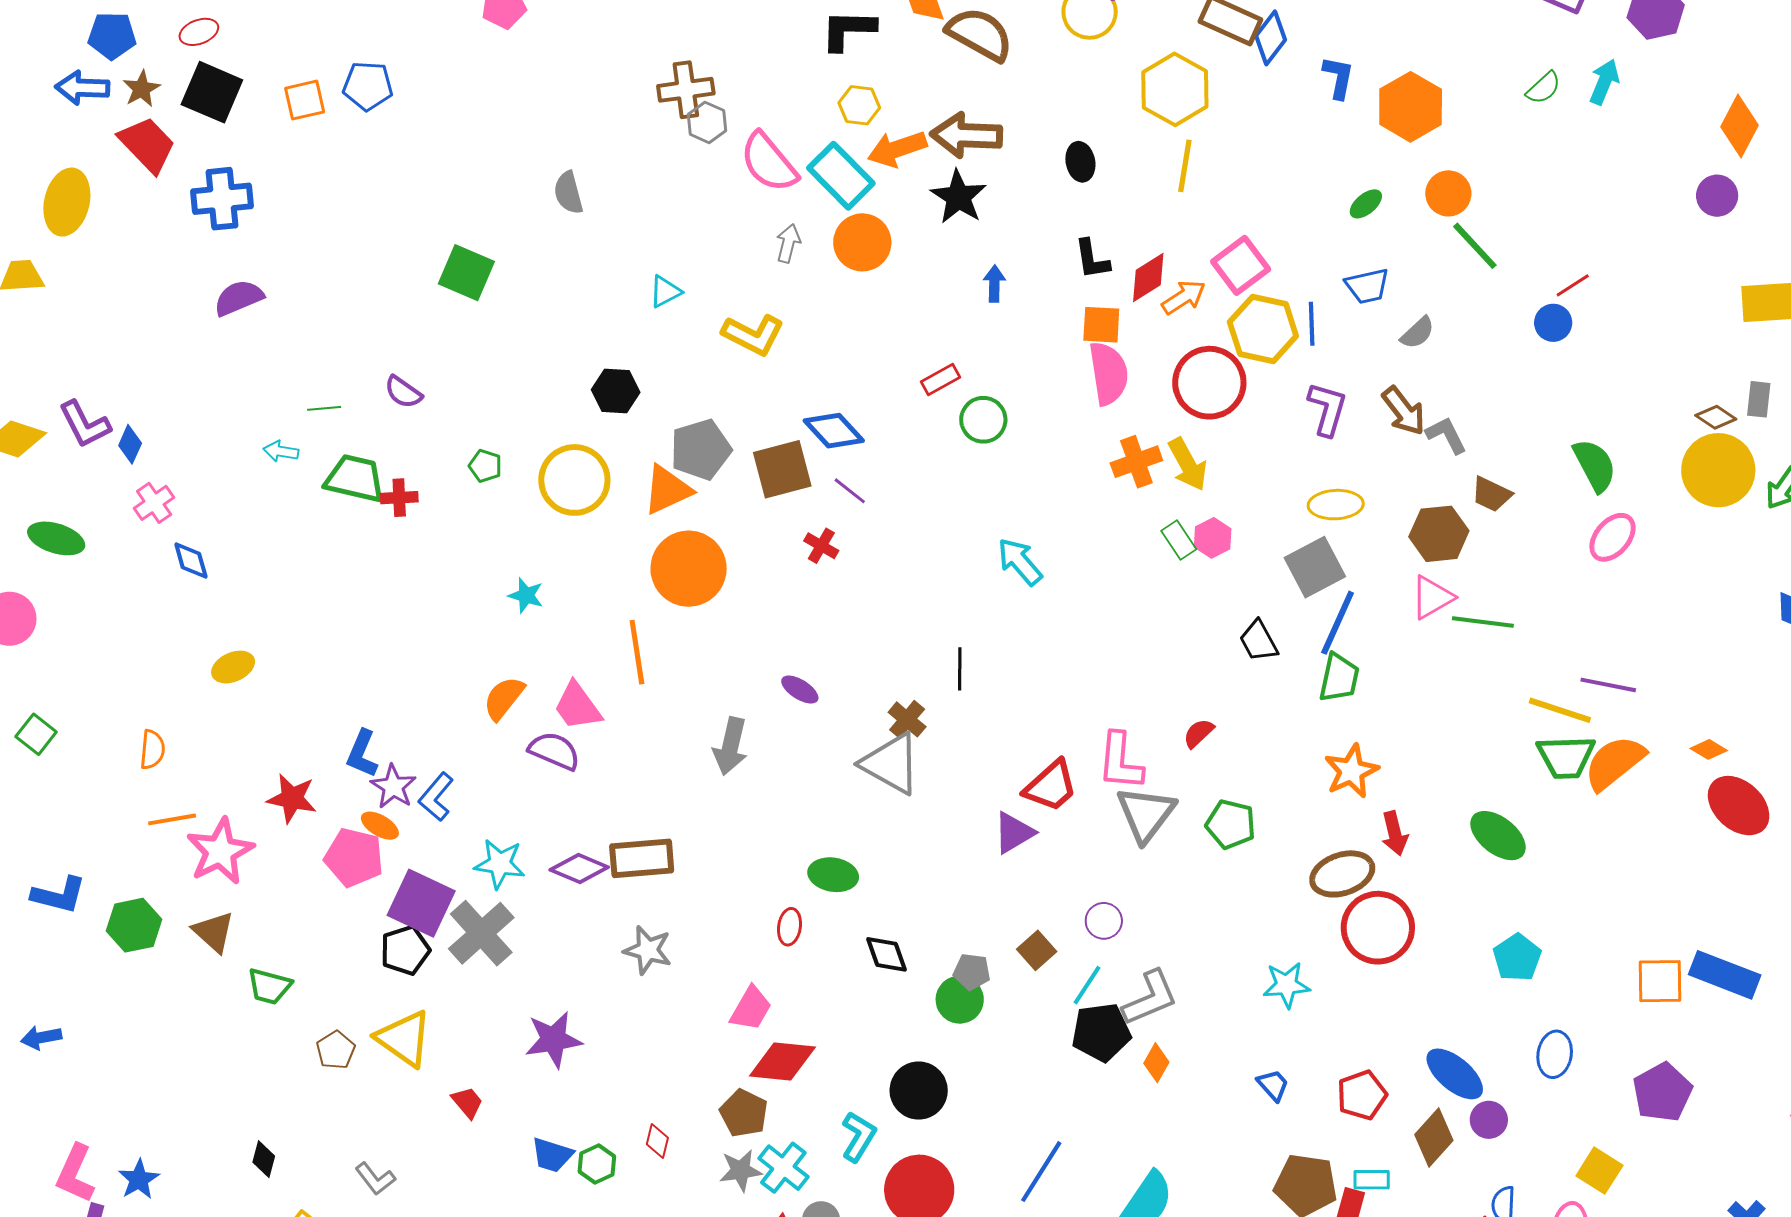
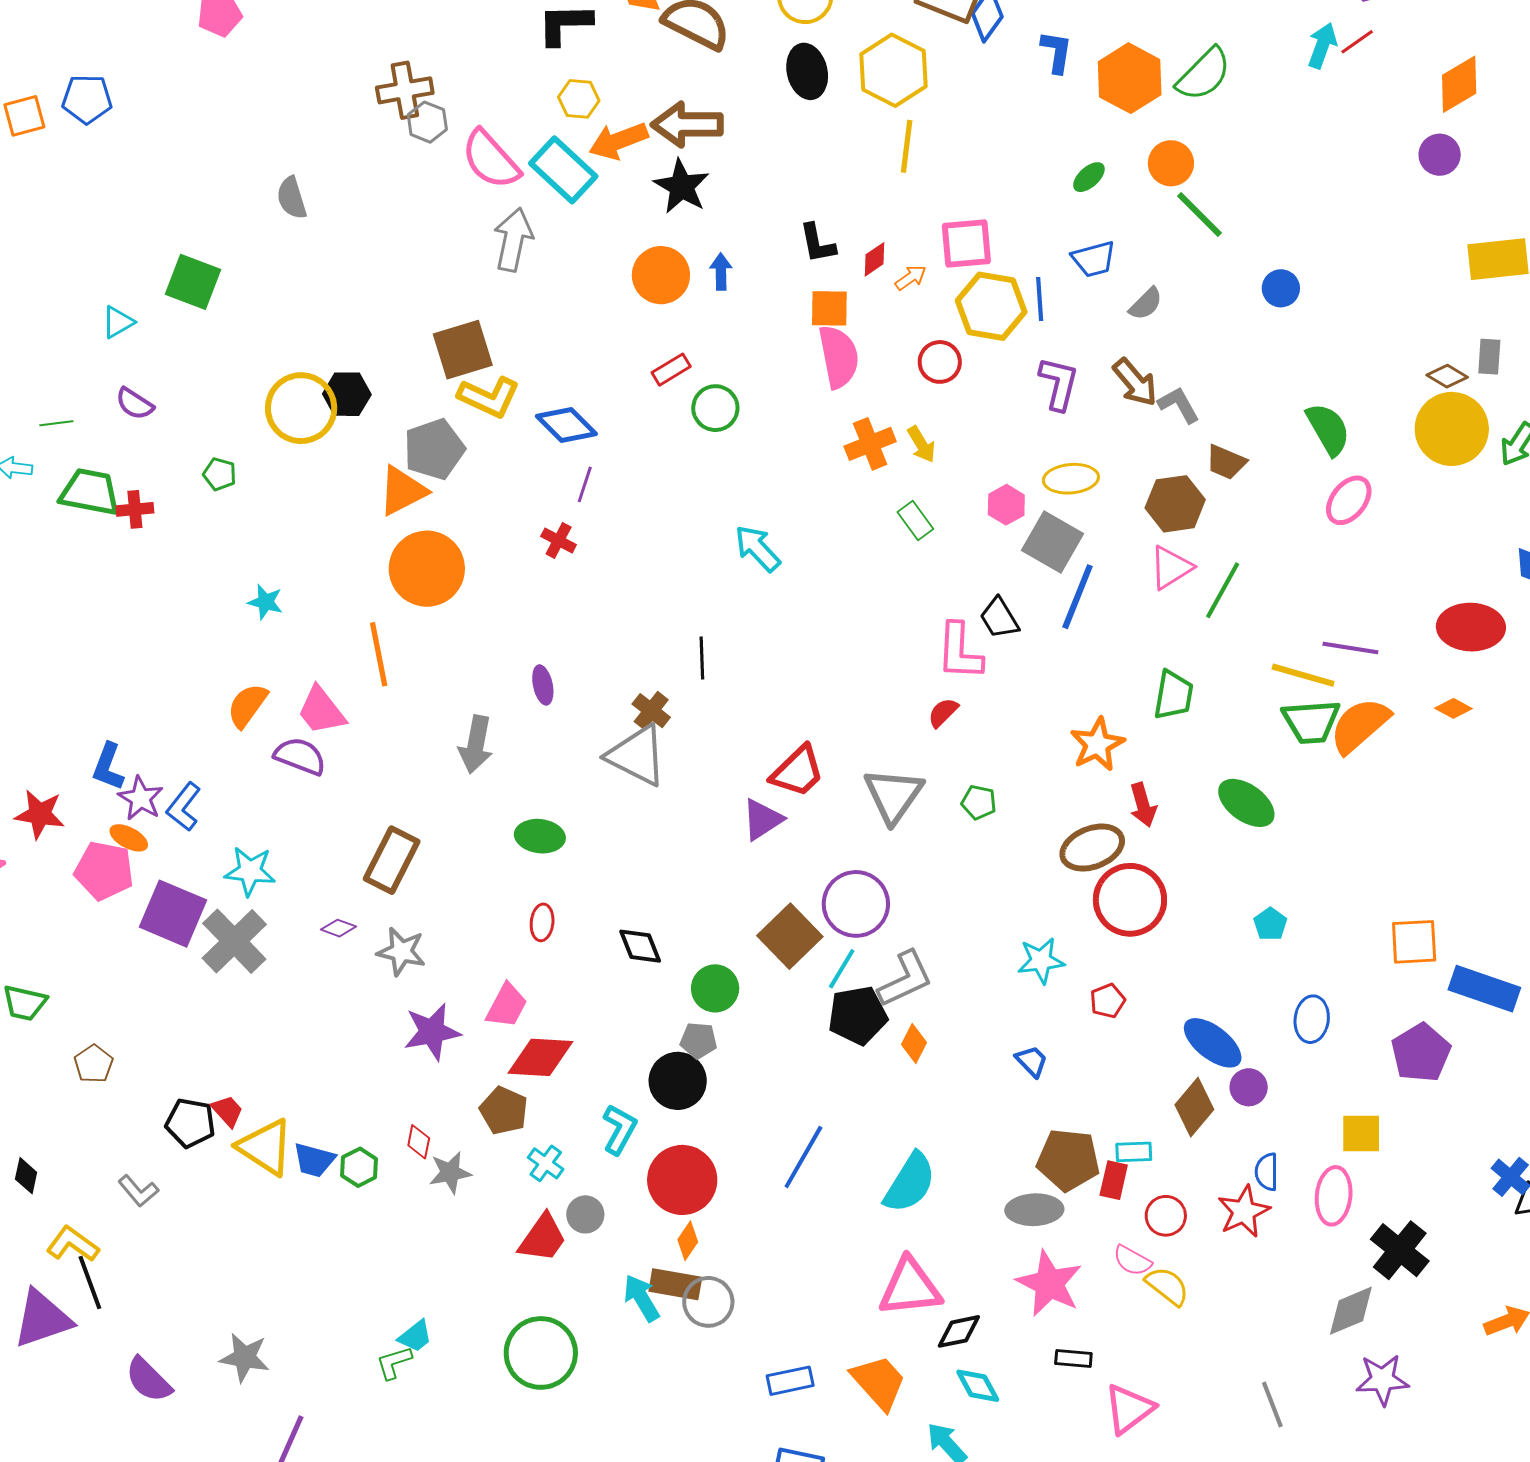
green semicircle: (1544, 88) -> (1204, 74), moved, size x1.6
orange diamond: (1740, 126) -> (1459, 84), turned 34
black ellipse: (1080, 162) -> (807, 71), moved, size x1.4
orange circle: (862, 242) -> (661, 275), moved
gray arrow: (788, 243) -> (513, 240), size x1.6
pink square: (1241, 265) -> (966, 243), turned 34
red diamond: (1148, 278) -> (874, 259), size x0.7
red line: (1573, 285) -> (1357, 42), moved
cyan triangle: (665, 292) -> (118, 322), moved
orange arrow: (1184, 297) -> (911, 278), size x0.7
yellow L-shape: (753, 335) -> (489, 397), moved
red circle: (1209, 383) -> (940, 362), size x0.6
yellow arrow: (1188, 464) -> (921, 444), size x0.7
brown square: (782, 469) -> (463, 350), moved
yellow circle: (574, 480) -> (301, 408), moved
purple line: (850, 491) -> (585, 484), turned 72
pink hexagon: (1213, 538) -> (1006, 505), moved
gray square: (1315, 567) -> (1053, 542), turned -30
green line: (1483, 622) -> (1223, 590), turned -66
green trapezoid: (1339, 678) -> (1173, 695), moved
purple ellipse: (800, 690) -> (543, 685), turned 48
pink L-shape: (1120, 761) -> (960, 652), moved
red ellipse: (1739, 806) -> (1471, 627), moved, turned -38
green pentagon: (1231, 824) -> (979, 802), size x0.7
brown rectangle: (642, 858) -> (392, 860), turned -56
purple diamond: (579, 869) -> (339, 928), moved, size x0.6
green ellipse: (833, 875) -> (540, 836), moved
purple circle: (1104, 921) -> (856, 904), size x1.8
black pentagon: (405, 950) -> (190, 1123), moved, turned 30
brown square: (1037, 950) -> (790, 936), size x1.6
cyan pentagon: (1517, 958) -> (1270, 924), size x0.7
gray pentagon: (972, 972) -> (698, 1040), moved
blue rectangle: (1725, 975) -> (1484, 989), moved
yellow triangle: (404, 1039) -> (265, 1147), moved
purple star: (553, 1040) -> (432, 1032), moved
red pentagon: (1362, 1095) -> (1108, 1001), moved, size x0.7
cyan cross: (783, 1168) -> (546, 1163), size x0.7
gray star: (741, 1170) -> (450, 1173), moved
yellow square: (1599, 1171) -> (1361, 1134), turned -30

